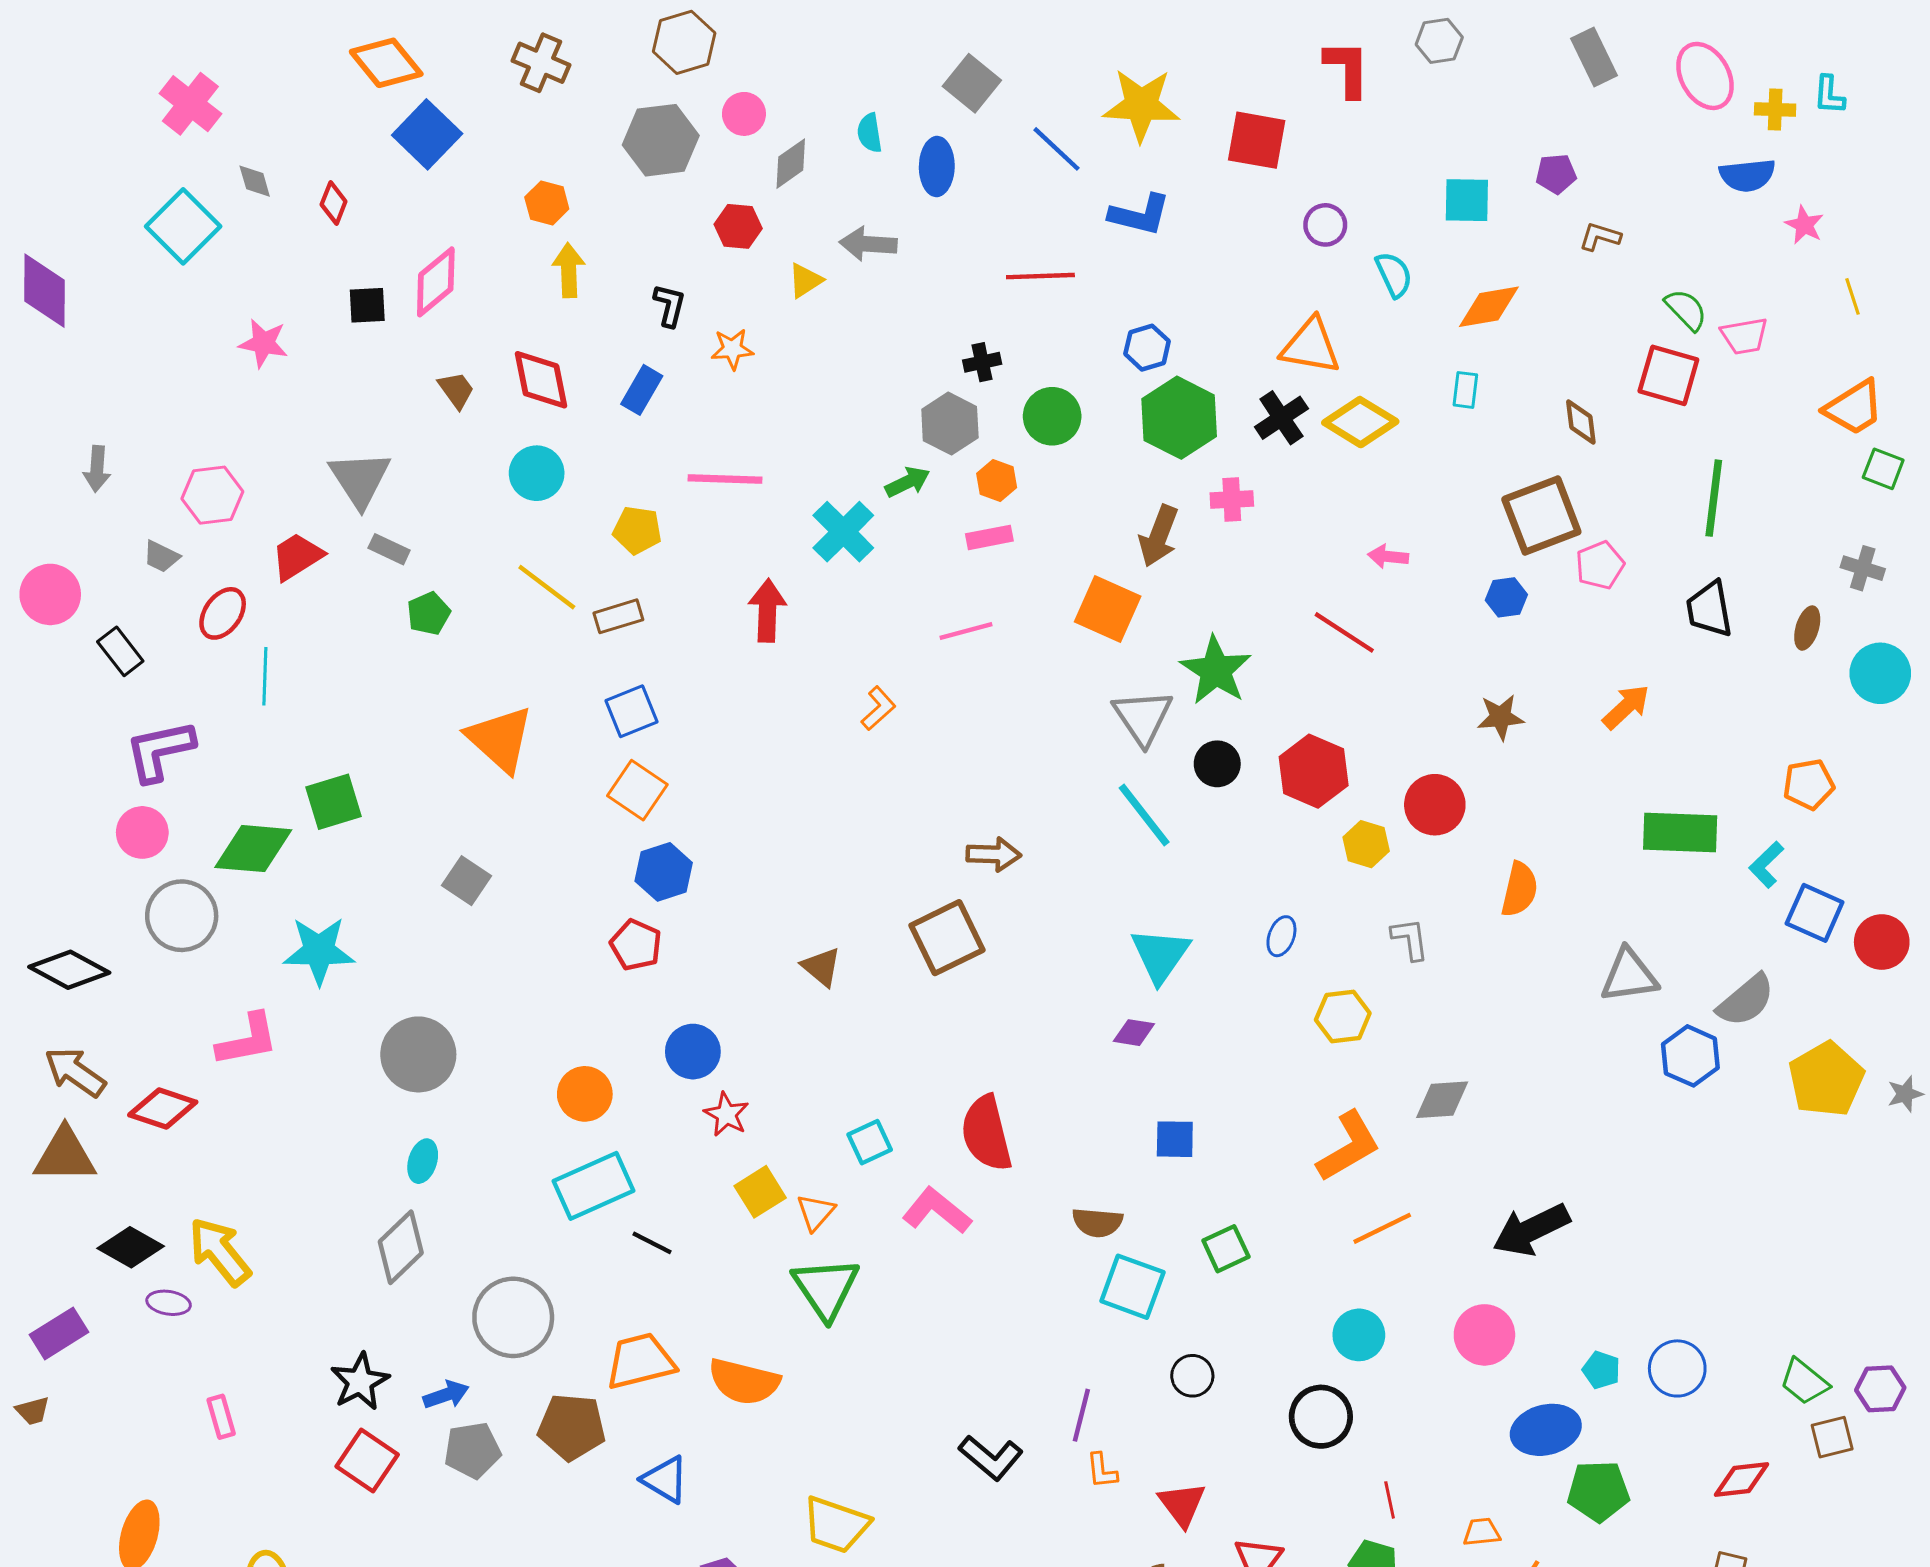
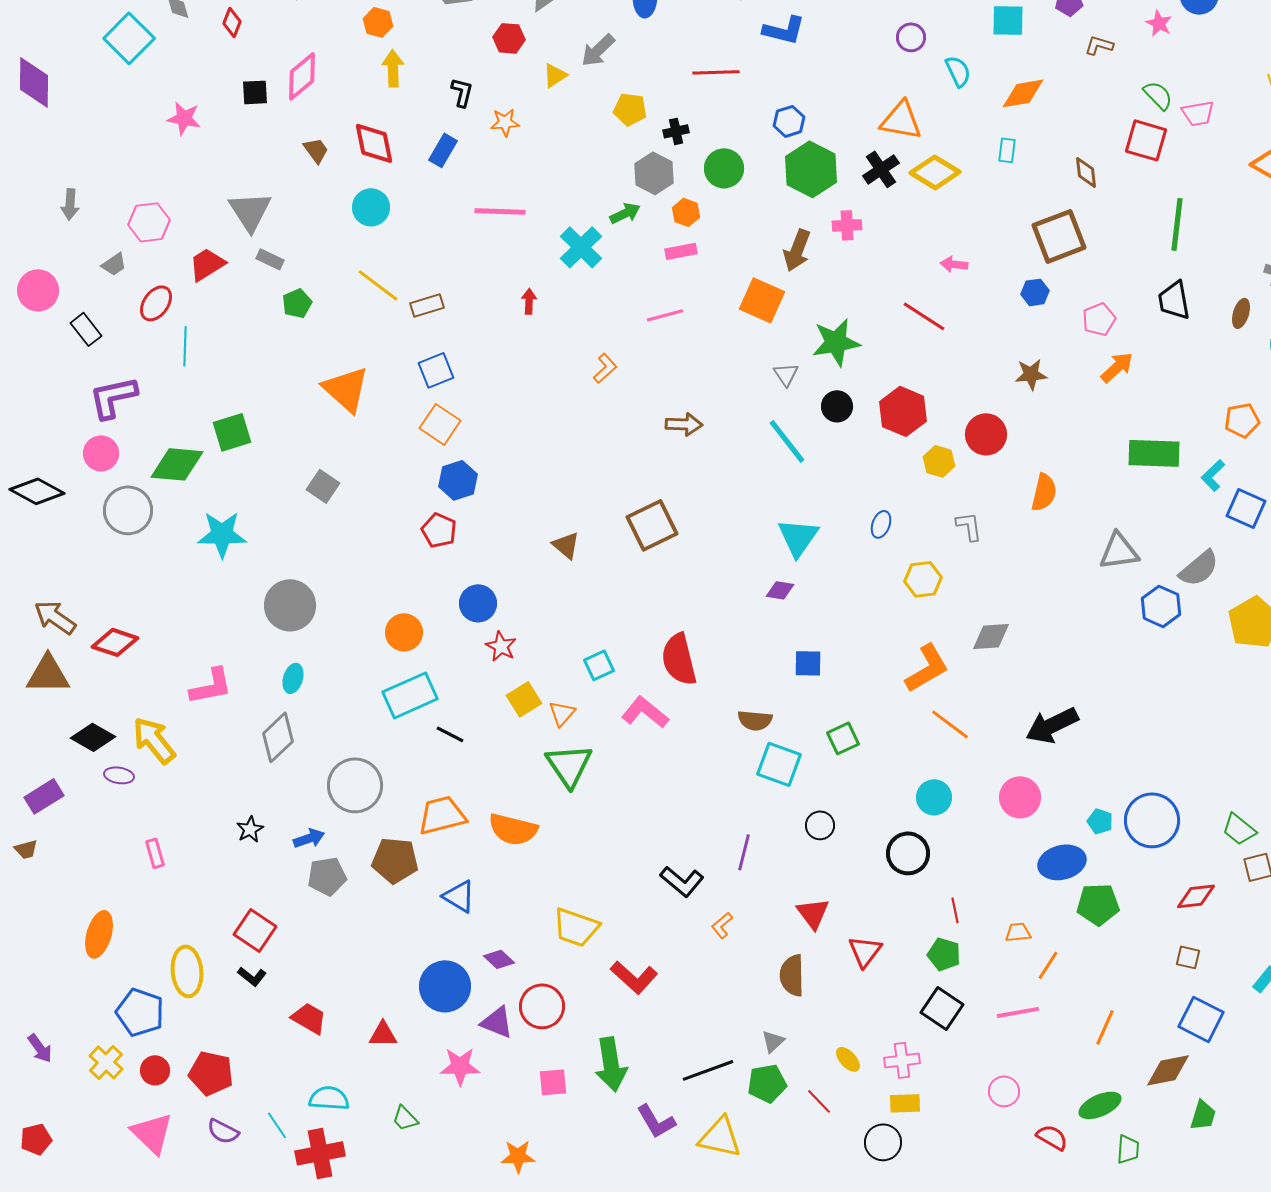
pink star: (1804, 225) -> (1159, 23), moved
gray arrow: (868, 244) -> (598, 50), turned -48
yellow pentagon: (637, 530) -> (630, 109), moved
gray trapezoid: (161, 556) -> (114, 264), turned -60
pink pentagon: (1600, 565) -> (1099, 319), moved
red arrow: (767, 610) -> (529, 301), size x0.6
green star: (1216, 670) -> (836, 342), turned 30
gray triangle: (1143, 717) -> (786, 374), size x0.6
brown arrow: (994, 854) -> (684, 424), moved
black diamond: (69, 970) -> (37, 491), moved
pink L-shape: (247, 1040) -> (211, 686), moved
orange line: (1382, 1228) -> (950, 724), turned 63
blue circle: (1677, 1368) -> (1152, 820), size x1.4
black star: (360, 1382) -> (250, 829), size x0.7
red square: (367, 1461) -> (255, 930), moved
orange L-shape: (1102, 1471) -> (722, 925), moved, turned 56

